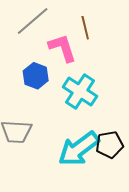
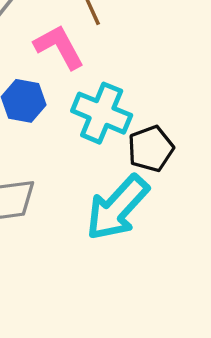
black pentagon: (109, 145) -> (151, 149), moved

